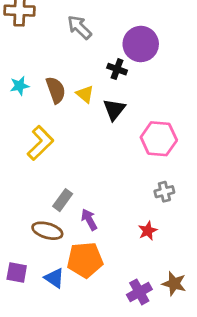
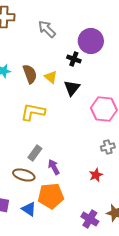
yellow L-shape: (40, 143) -> (33, 112), moved, turned -125
purple cross: (139, 292) -> (90, 219), turned -30

